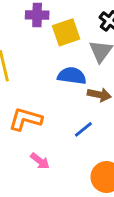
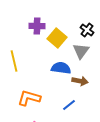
yellow square: (66, 32) -> (57, 38), turned -30

